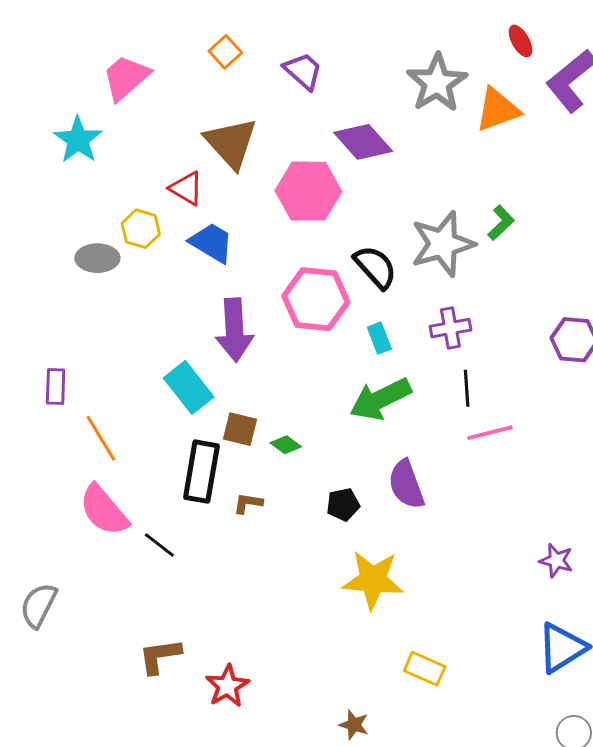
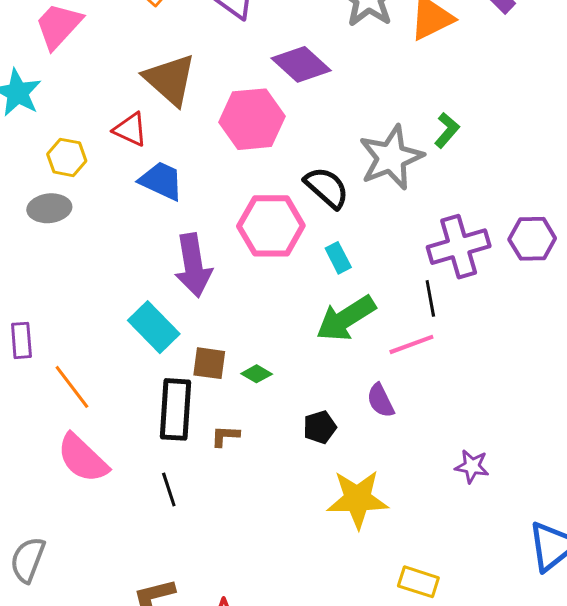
yellow hexagon: (141, 229) -> (67, 157), moved
purple cross: (450, 328) -> (459, 247), moved, size x1.5
pink line: (490, 433) -> (411, 344), moved
purple semicircle: (406, 484) -> (381, 400), size x0.7
black line: (159, 545) -> (169, 489), moved, turned 40
purple star: (556, 561) -> (472, 466), moved

